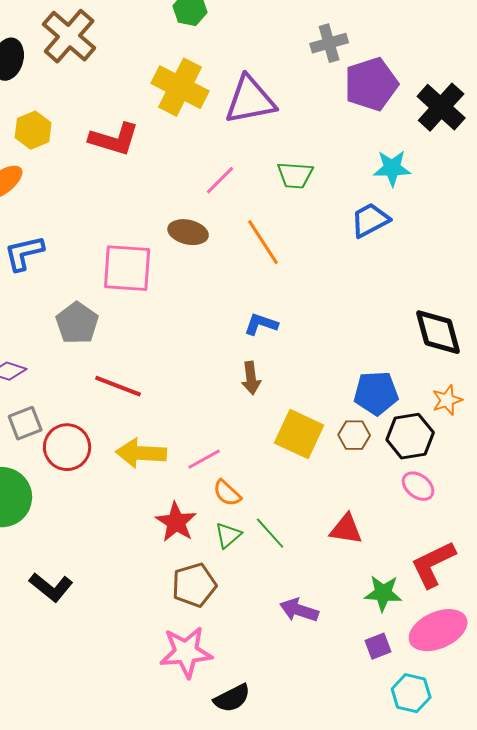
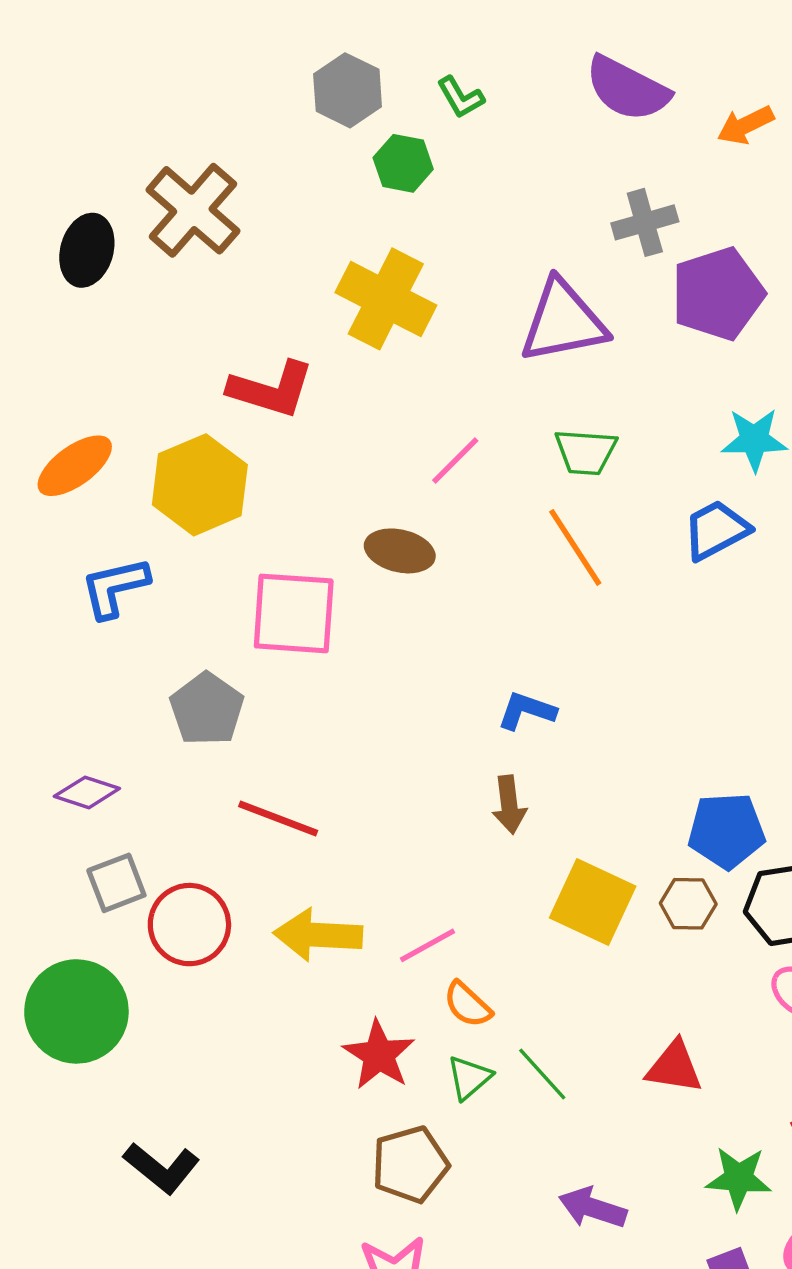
purple triangle: (250, 100) -> (563, 322), moved
yellow hexagon: (33, 130) -> (200, 485), moved, size x1.5
orange line: (263, 242) -> (575, 547), moved

